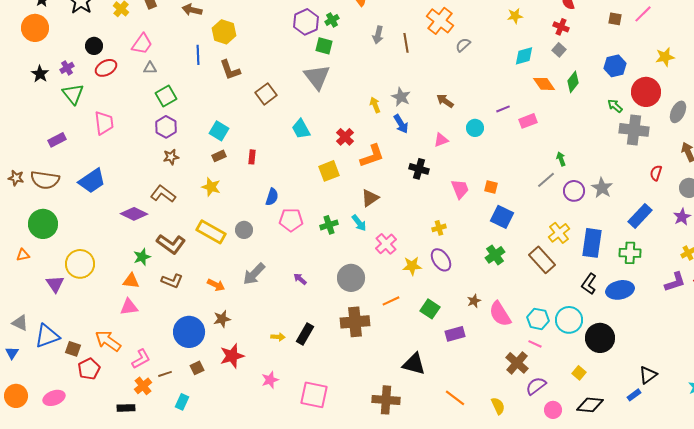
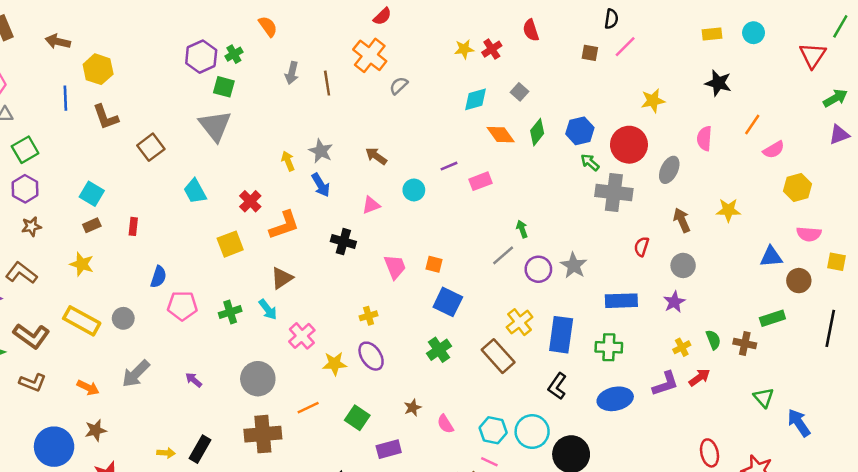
red cross: (561, 27) -> (492, 49), moved, turned 35
blue hexagon: (615, 66) -> (580, 131), moved
blue rectangle: (640, 216) -> (621, 301), turned 45
blue ellipse: (620, 290) -> (615, 399), moved
pink semicircle: (500, 314) -> (445, 424), size x0.6

